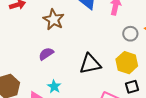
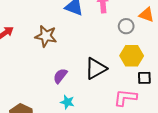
purple semicircle: (46, 54) -> (60, 76), moved
black square: (132, 87) -> (144, 78), turned 32

